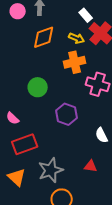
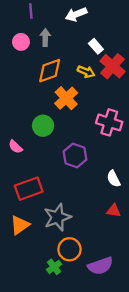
orange cross: (75, 62) -> (66, 98), moved, turned -30
pink semicircle: (13, 118) -> (15, 147), moved
red triangle: (91, 166) -> (114, 211), moved
orange triangle: (17, 177) -> (20, 225), turned 42

